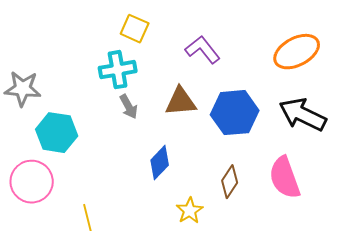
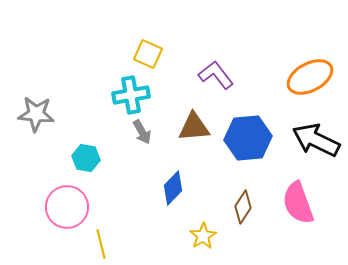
cyan hexagon: (57, 133) -> (86, 158), moved, size x0.7
pink circle: (32, 182) -> (67, 207), moved

